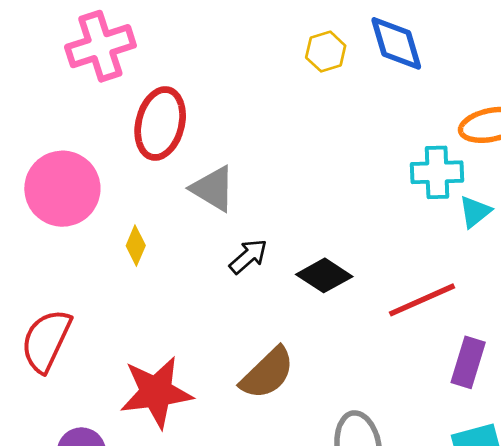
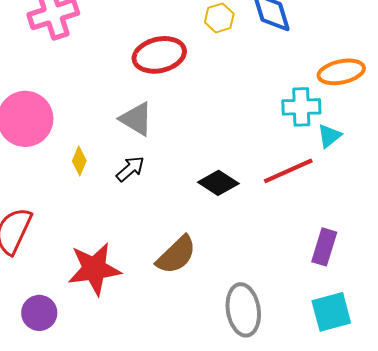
red ellipse: (160, 123) -> (159, 55), moved, turned 63
black arrow: (248, 256) -> (130, 169), moved
red line: (422, 300) -> (288, 171), moved

